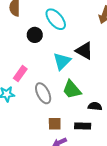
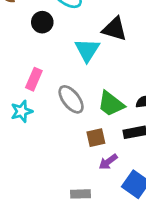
green trapezoid: (72, 90) -> (111, 104), moved

